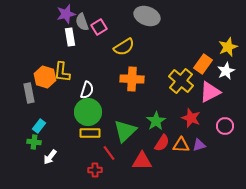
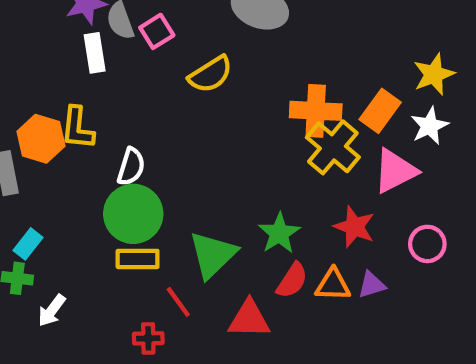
orange cross: (132, 79) -> (316, 111), moved

